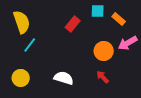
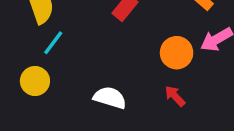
yellow circle: (21, 78) -> (35, 81), moved

